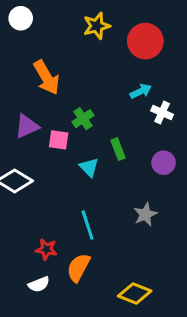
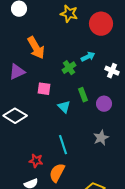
yellow star: (97, 26) -> (69, 14), turned 30
cyan arrow: (141, 91) -> (88, 57), moved
green cross: (83, 119) -> (69, 68), moved
purple triangle: (27, 126) -> (17, 72), moved
purple circle: (164, 163) -> (104, 104), moved

